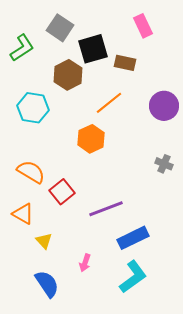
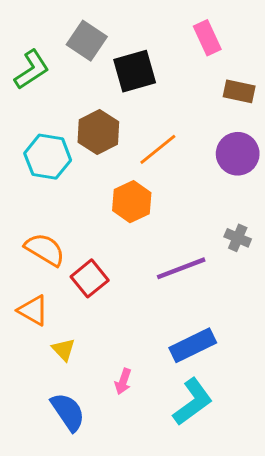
brown rectangle: (125, 63) -> (239, 91), moved
brown hexagon: (68, 75) -> (98, 132), moved
purple line: (106, 209) -> (181, 268), moved

